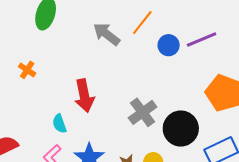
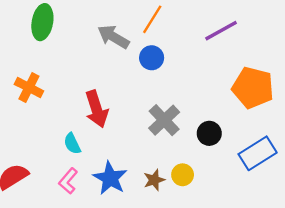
blue circle: (169, 45) -> (152, 58), moved
orange cross: (27, 70) -> (29, 88), size x1.4
black circle: (181, 129) -> (209, 133), size x0.6

